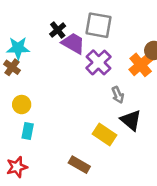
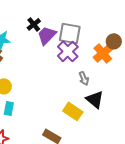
gray square: (99, 25) -> (70, 33), moved
purple trapezoid: (73, 43) -> (47, 35), turned -75

